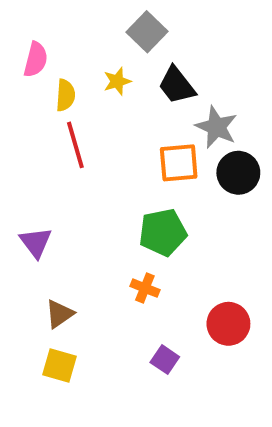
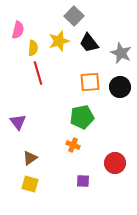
yellow star: (117, 81) -> (59, 41), size x1.5
gray star: (216, 127) -> (121, 53), moved
purple square: (165, 360) -> (83, 181), turned -32

